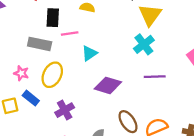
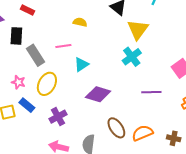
black rectangle: (53, 18) -> (16, 36), moved
gray rectangle: (40, 44) -> (35, 55), turned 45
purple line: (155, 77) -> (151, 92), moved

